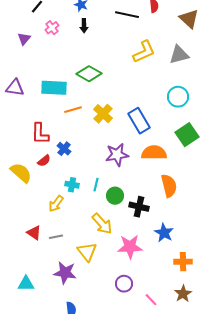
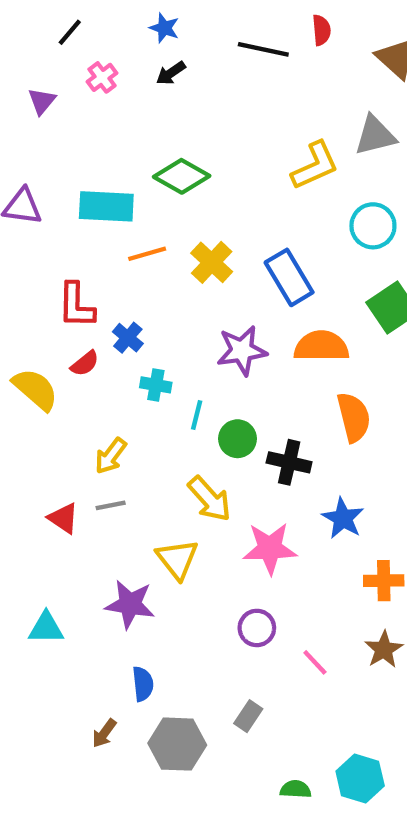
black arrow: (84, 26) -> (171, 73), turned 56
yellow L-shape: (144, 52) -> (315, 166), moved
cyan cross: (72, 185) -> (156, 385), moved
gray line: (56, 237) -> (111, 505), moved

